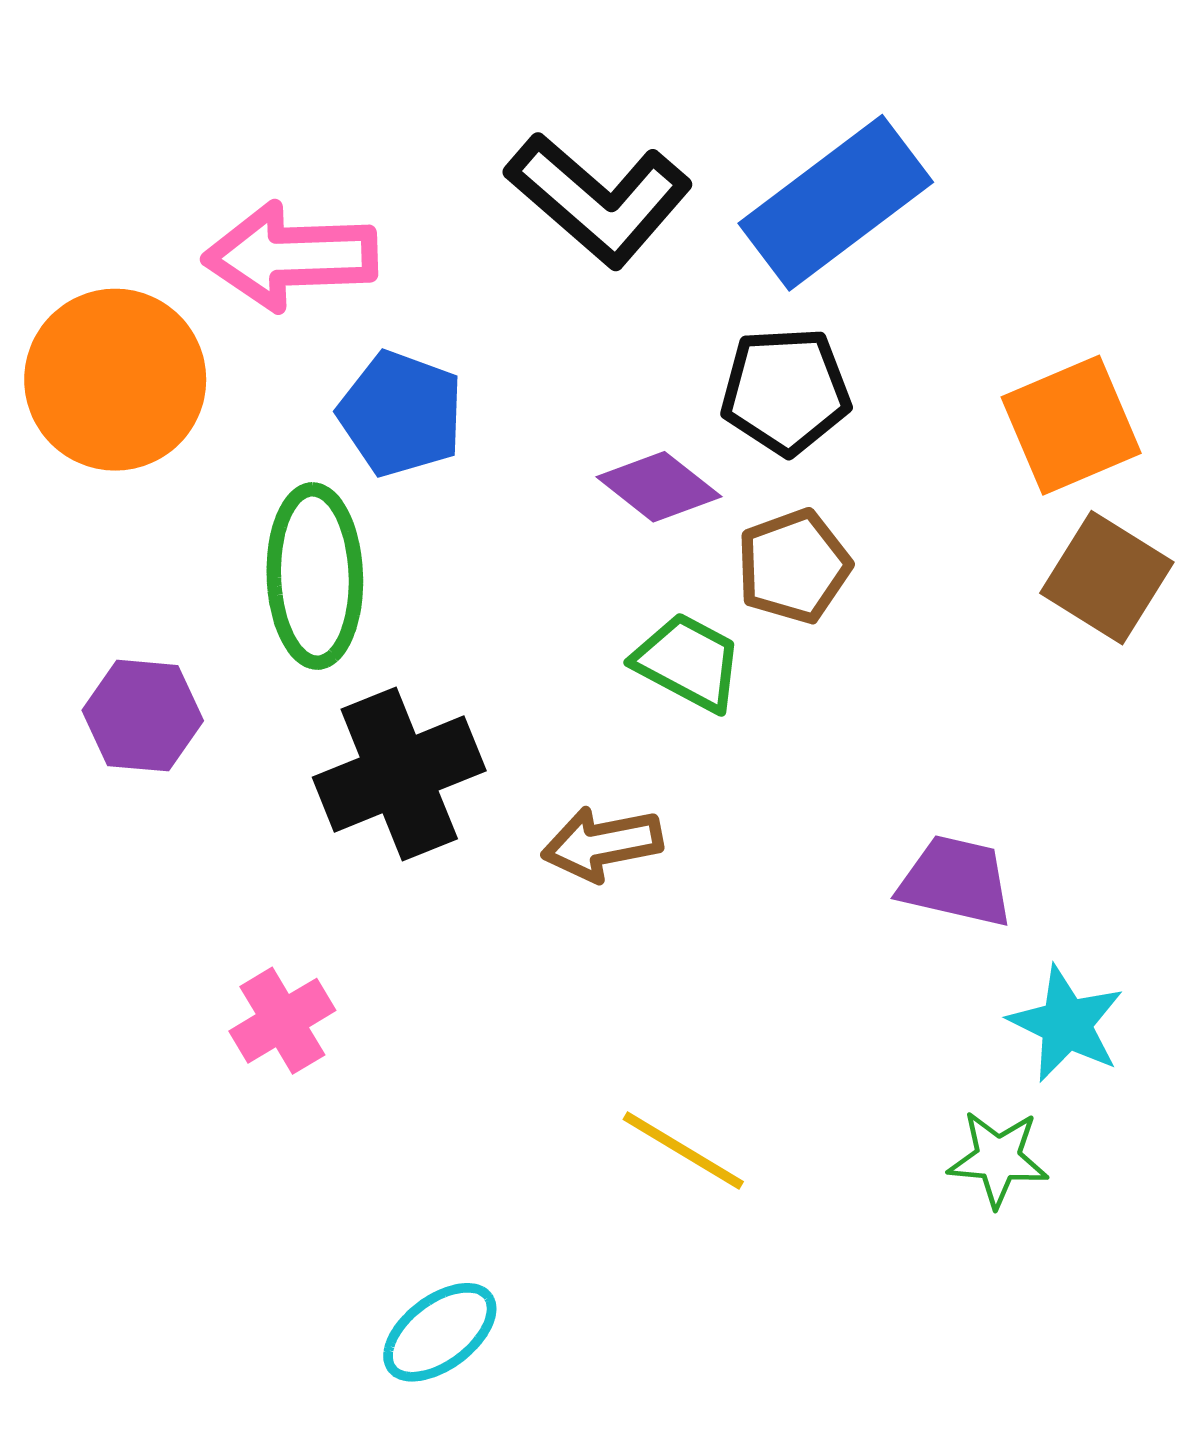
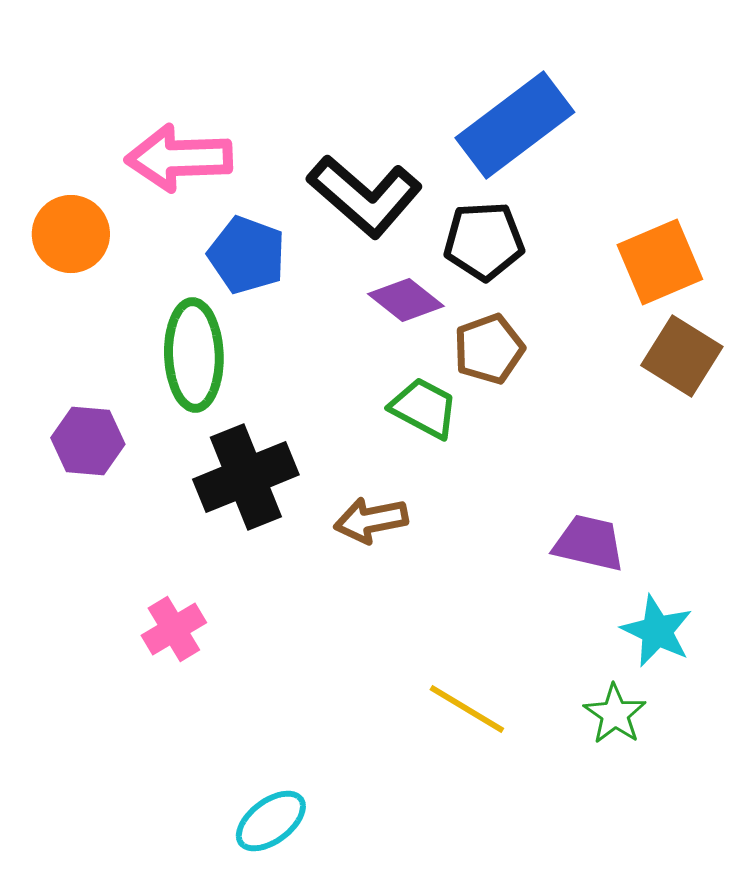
black L-shape: (599, 199) -> (365, 196), moved
orange circle: (115, 380) -> (71, 234), size x0.7
yellow line: (683, 1151) -> (467, 709), moved
green star: (998, 1159) -> (615, 714), turned 30

